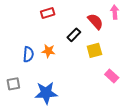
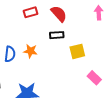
red semicircle: (95, 21) -> (59, 14), moved
black rectangle: (74, 35) -> (57, 35), turned 40

